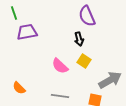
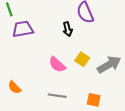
black arrow: (79, 39) -> (68, 29), moved
gray arrow: (110, 80) -> (109, 65), moved

